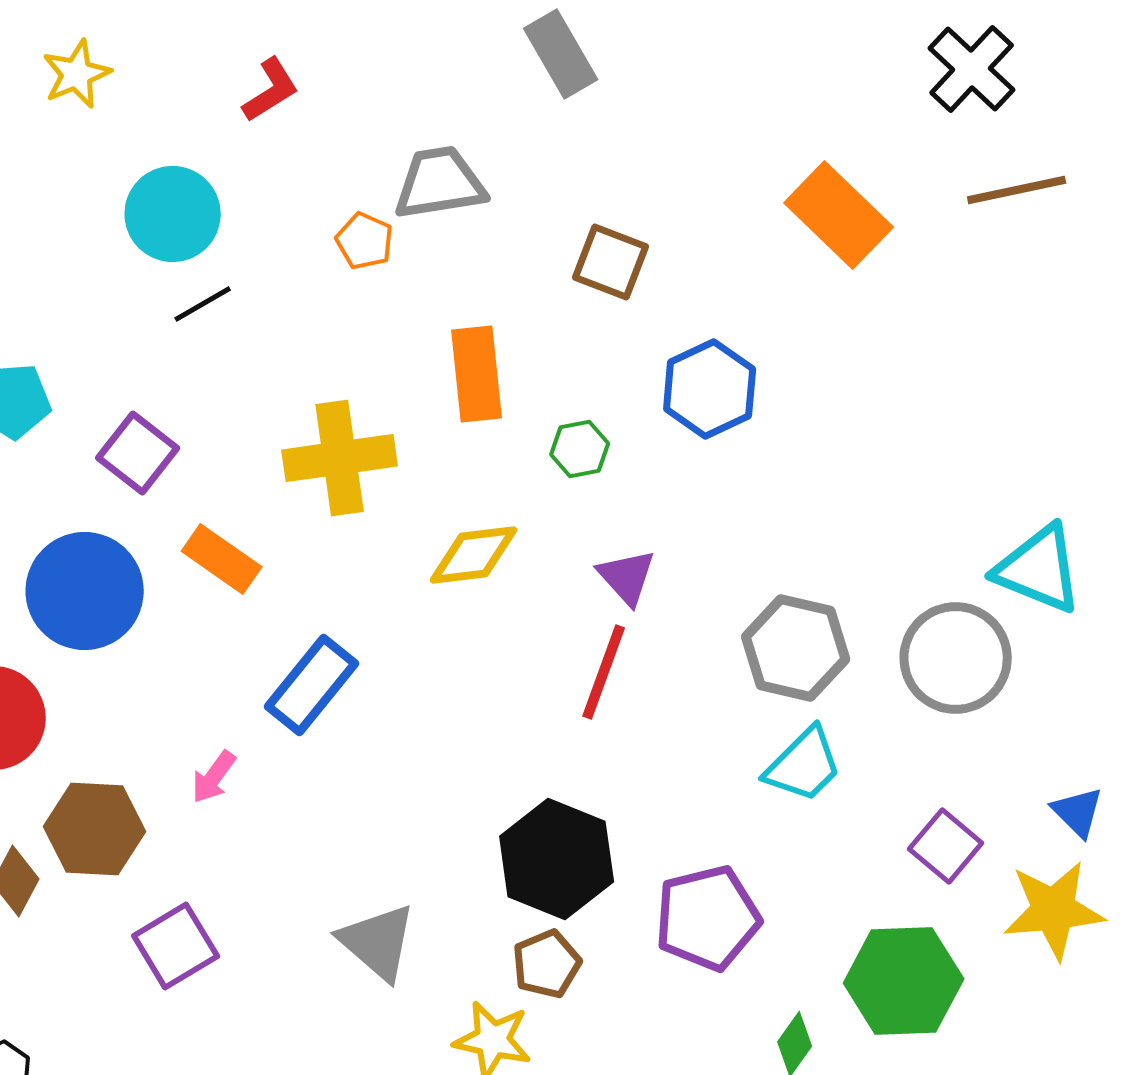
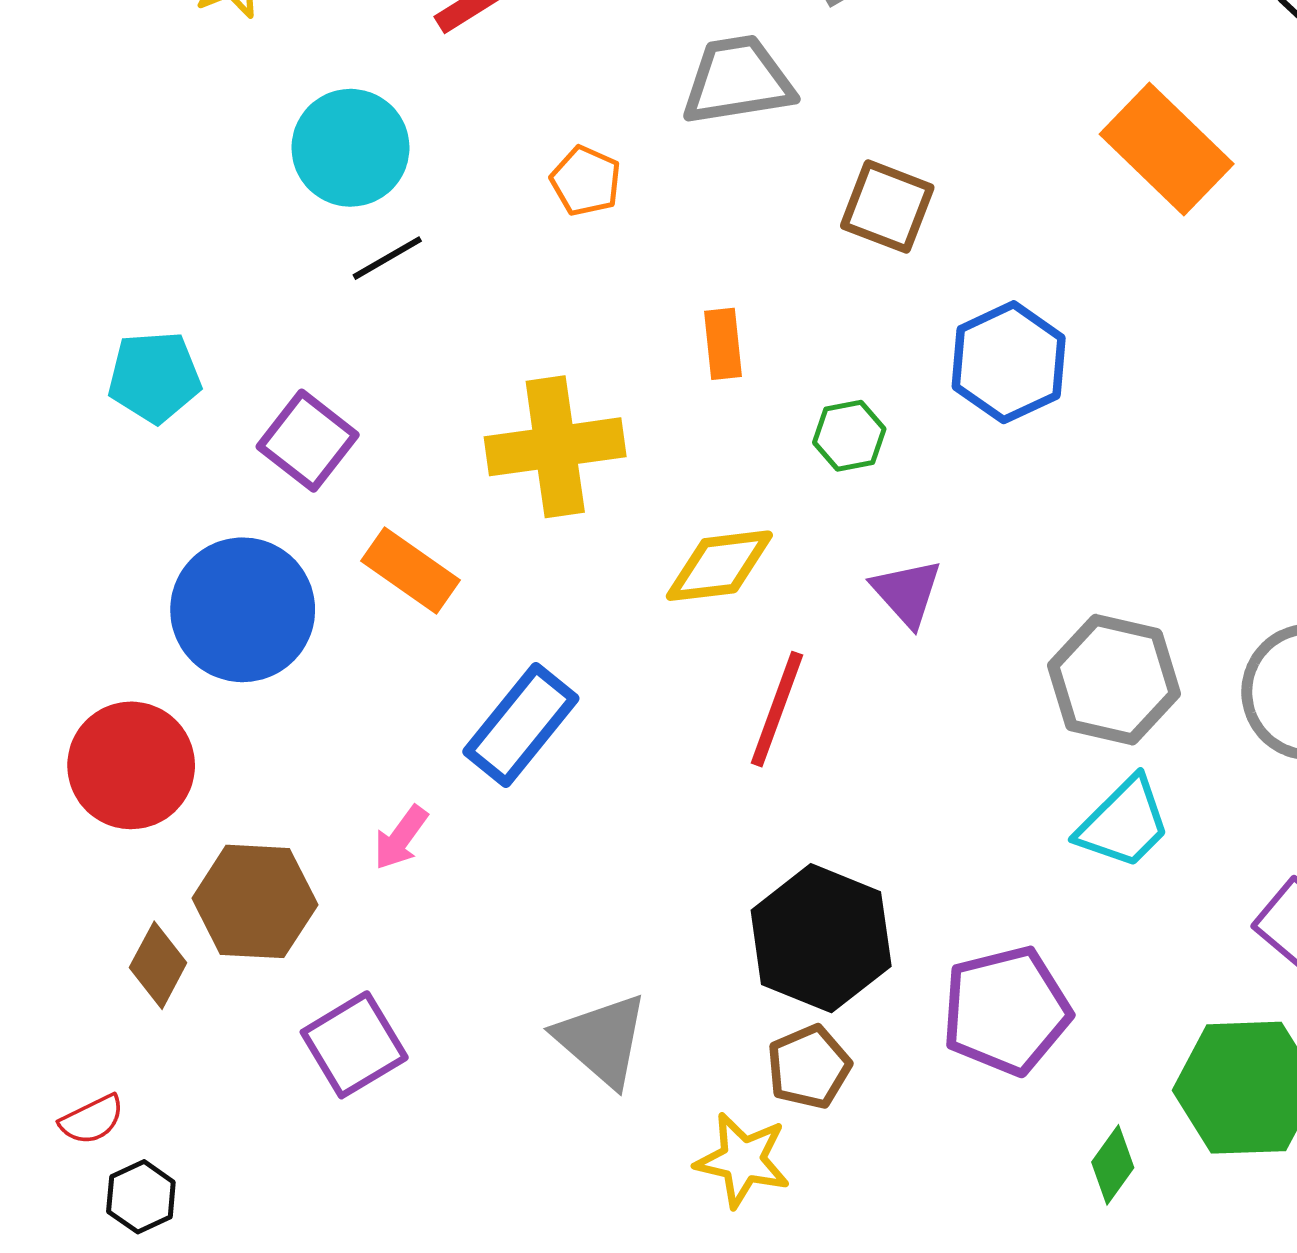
gray trapezoid: (440, 183) -> (738, 80), moved
orange rectangle: (477, 374) -> (723, 344), size x0.6
red line: (604, 672) -> (777, 709), moved

